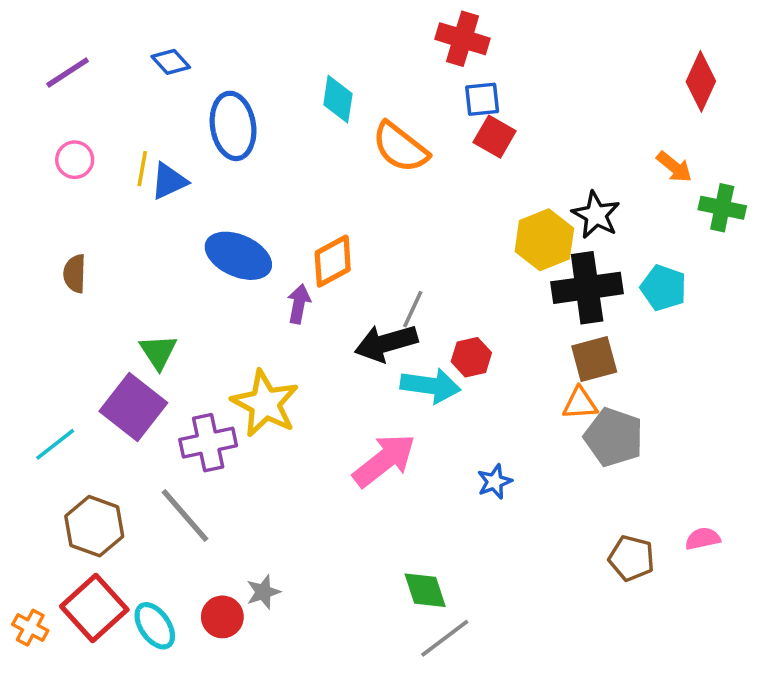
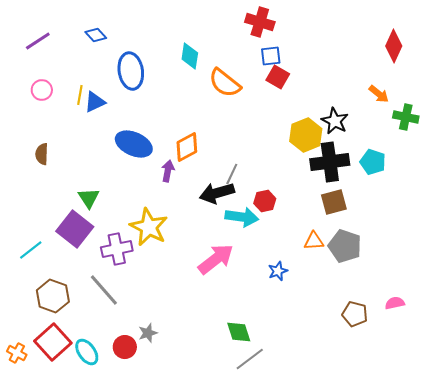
orange triangle: (580, 403) -> (314, 241), moved

